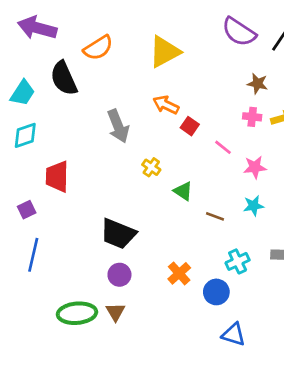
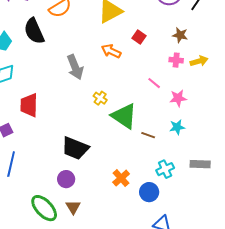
red square: (190, 126) -> (139, 37), moved
green triangle: (183, 191) -> (124, 116), size x1.8
purple circle: (119, 275) -> (66, 179), moved
green ellipse: (77, 313) -> (44, 208), turned 52

